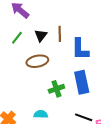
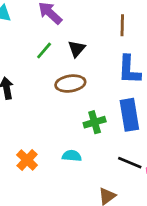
brown line: (60, 34) -> (122, 25), moved

